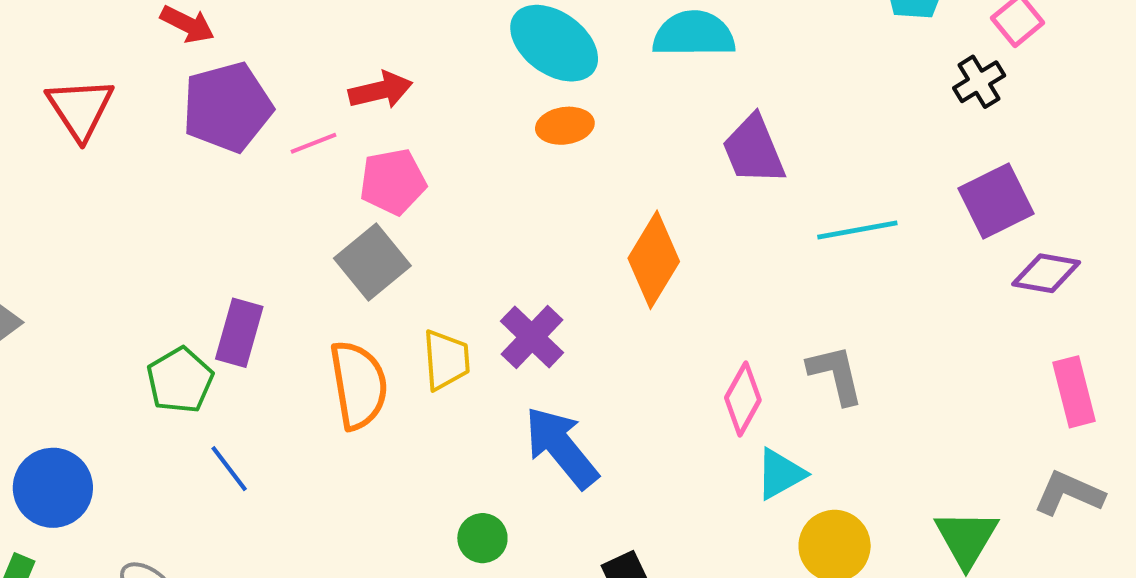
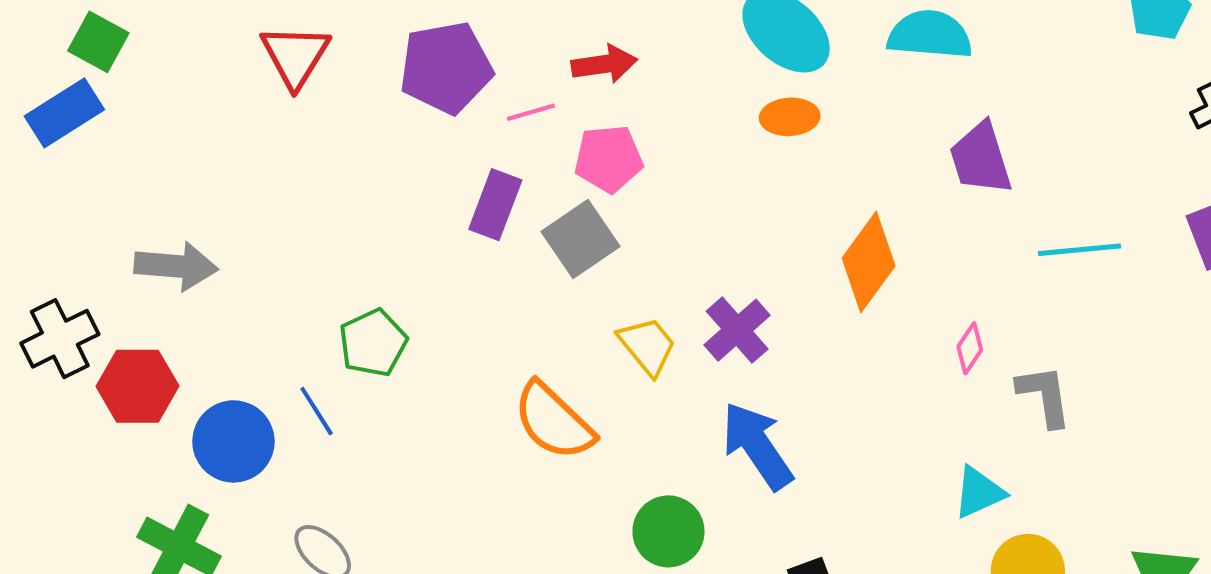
purple rectangle: (239, 333) -> (495, 205), moved
yellow trapezoid: (446, 360) -> (647, 346), turned -40
orange semicircle: (358, 385) -> (554, 421), moved, turned 138
pink diamond: (743, 399) -> (970, 348), moved, size x0.7
blue line: (229, 469) -> (317, 411), moved
green circle: (482, 538) -> (668, 531), size x1.4

